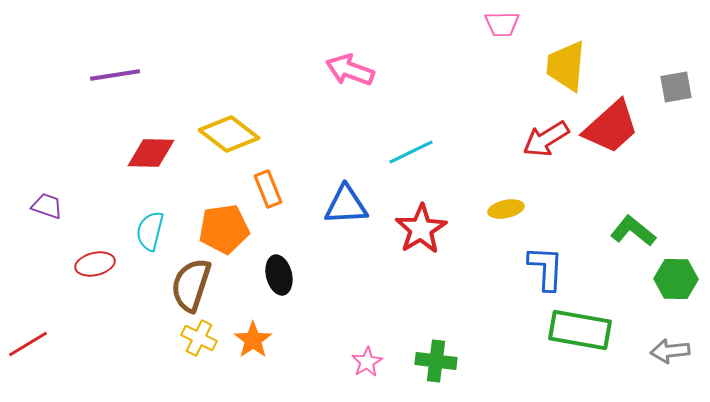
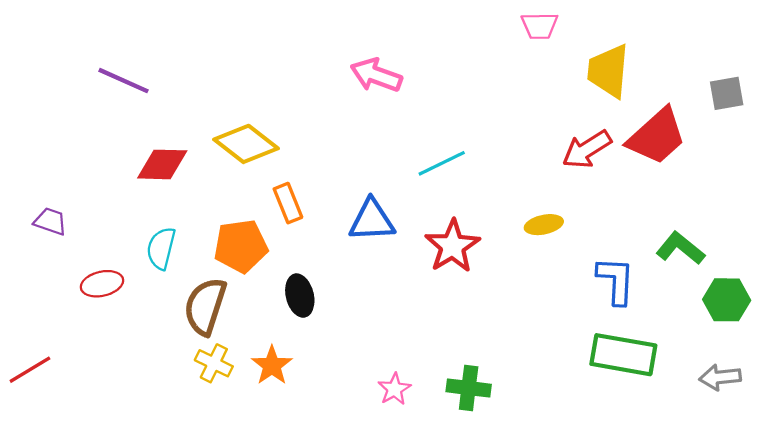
purple line: (115, 75) -> (124, 81), turned 33
blue L-shape: (546, 268) -> (616, 280), moved

